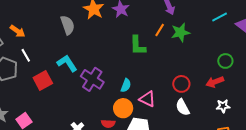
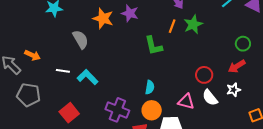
white line: (26, 55) -> (63, 71), moved, turned -40
purple cross: (92, 79) -> (117, 110), moved
red square: (43, 81) -> (69, 113), moved
pink triangle: (147, 99) -> (186, 102), moved
white star: (223, 106) -> (234, 90), moved

